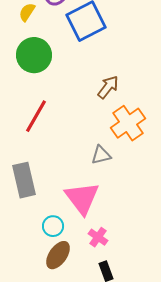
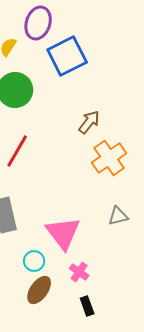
gray triangle: (101, 155) -> (118, 216), moved

